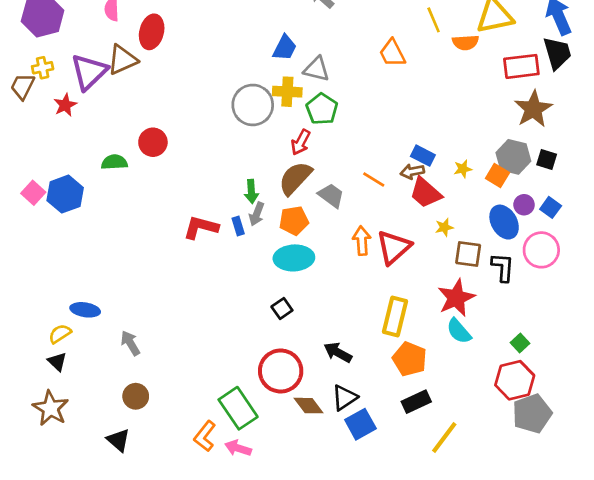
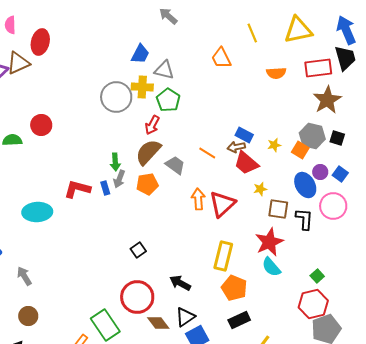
orange semicircle: (465, 42) -> (276, 73), moved
cyan ellipse: (294, 258) -> (37, 212), moved

